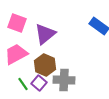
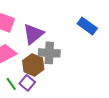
gray cross: (64, 80) -> (49, 53), moved

